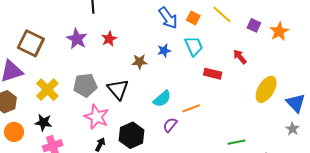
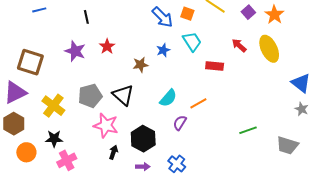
purple square: (254, 25) -> (248, 12), turned 32
yellow ellipse: (266, 89) -> (269, 49), moved, turned -48

